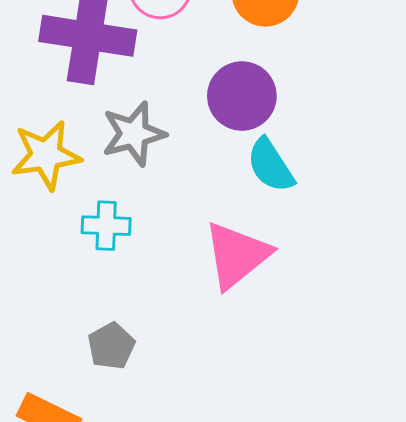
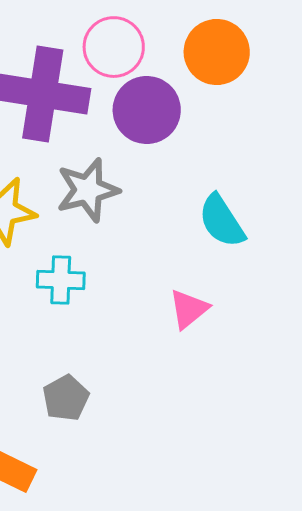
purple circle: (242, 96) -> (147, 110), moved
pink triangle: (237, 255) -> (189, 309), size x0.6

